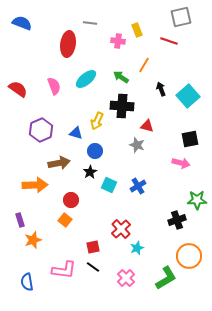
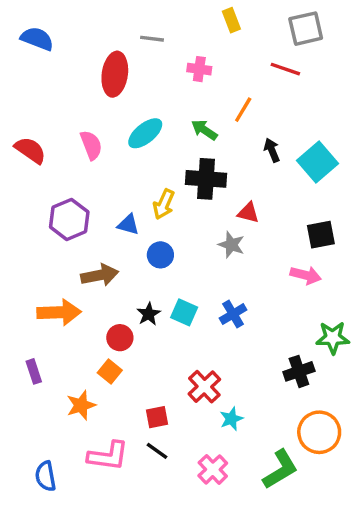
yellow rectangle: (137, 30) -> (231, 20), moved
black star: (90, 172) -> (149, 314), moved
orange star: (33, 240) -> (81, 405), moved

